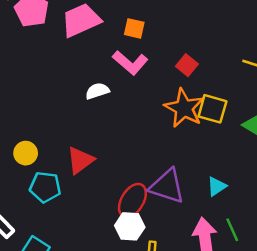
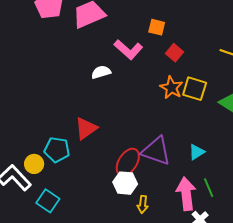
orange square: (134, 28) -> (157, 27), moved
orange star: (184, 108) -> (171, 88), size x0.7
yellow circle: (26, 153) -> (34, 164), moved

